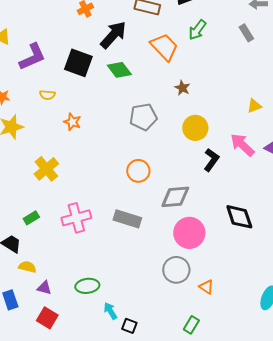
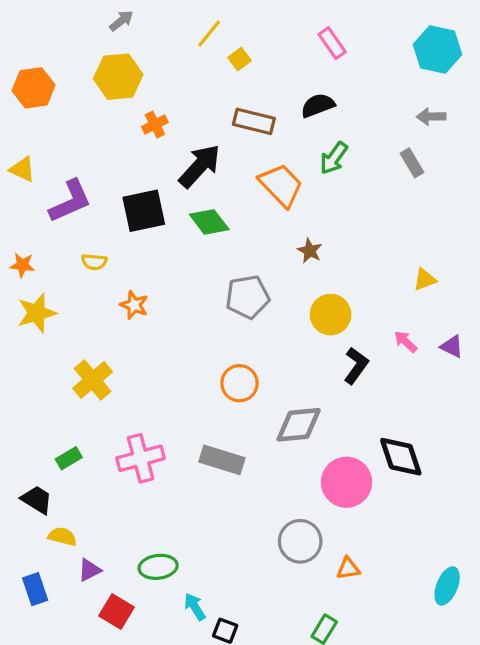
black square: (78, 63) -> (144, 211), turned -32
pink arrow: (242, 145) -> (406, 342), size x0.6
pink circle: (189, 233) -> (346, 482), moved
orange triangle: (206, 287) -> (348, 568), turned -42
purple triangle: (44, 288) -> (89, 570), turned -42
red square: (47, 318) -> (117, 612), moved

